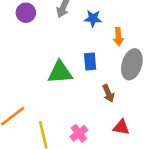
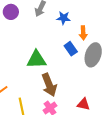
blue rectangle: (90, 62) -> (71, 49), moved, turned -32
brown arrow: (108, 93) -> (49, 85), moved, size x1.6

